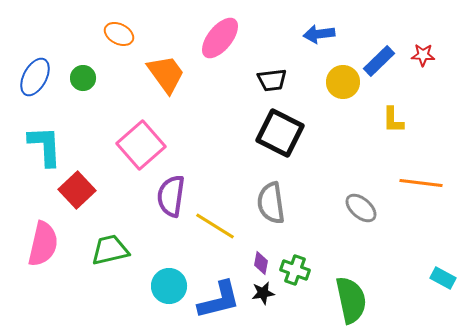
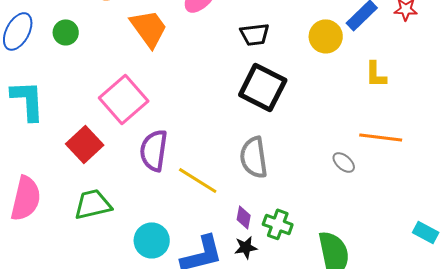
orange line: (421, 183) -> (381, 137), moved
red square: (77, 190) -> (85, 144), moved
gray ellipse: (361, 208) -> (344, 162), size x0.7

